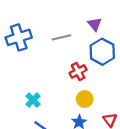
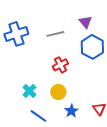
red cross: (78, 71) -> (60, 65), moved
yellow circle: (85, 99) -> (58, 92), moved

